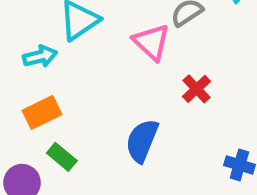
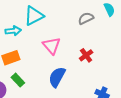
pink triangle: (152, 42) -> (52, 46), moved

